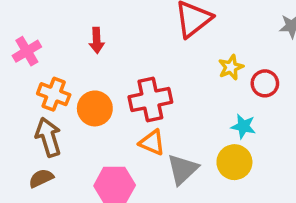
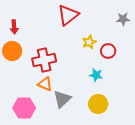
orange circle: (95, 108) -> (12, 51), moved
yellow circle: (234, 162) -> (98, 104), moved

